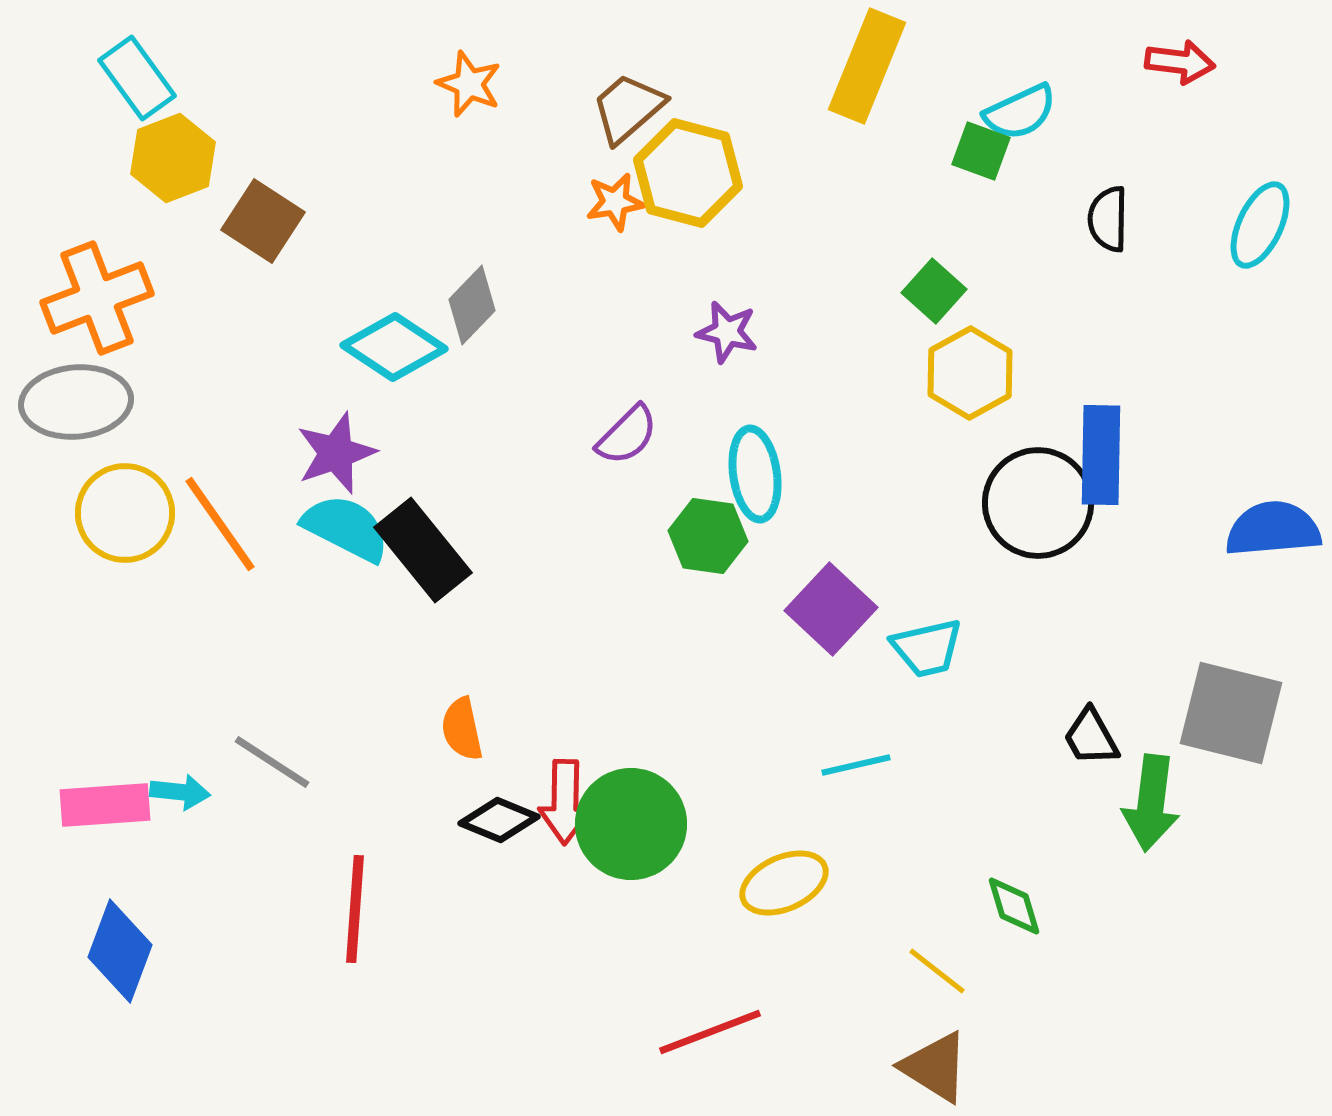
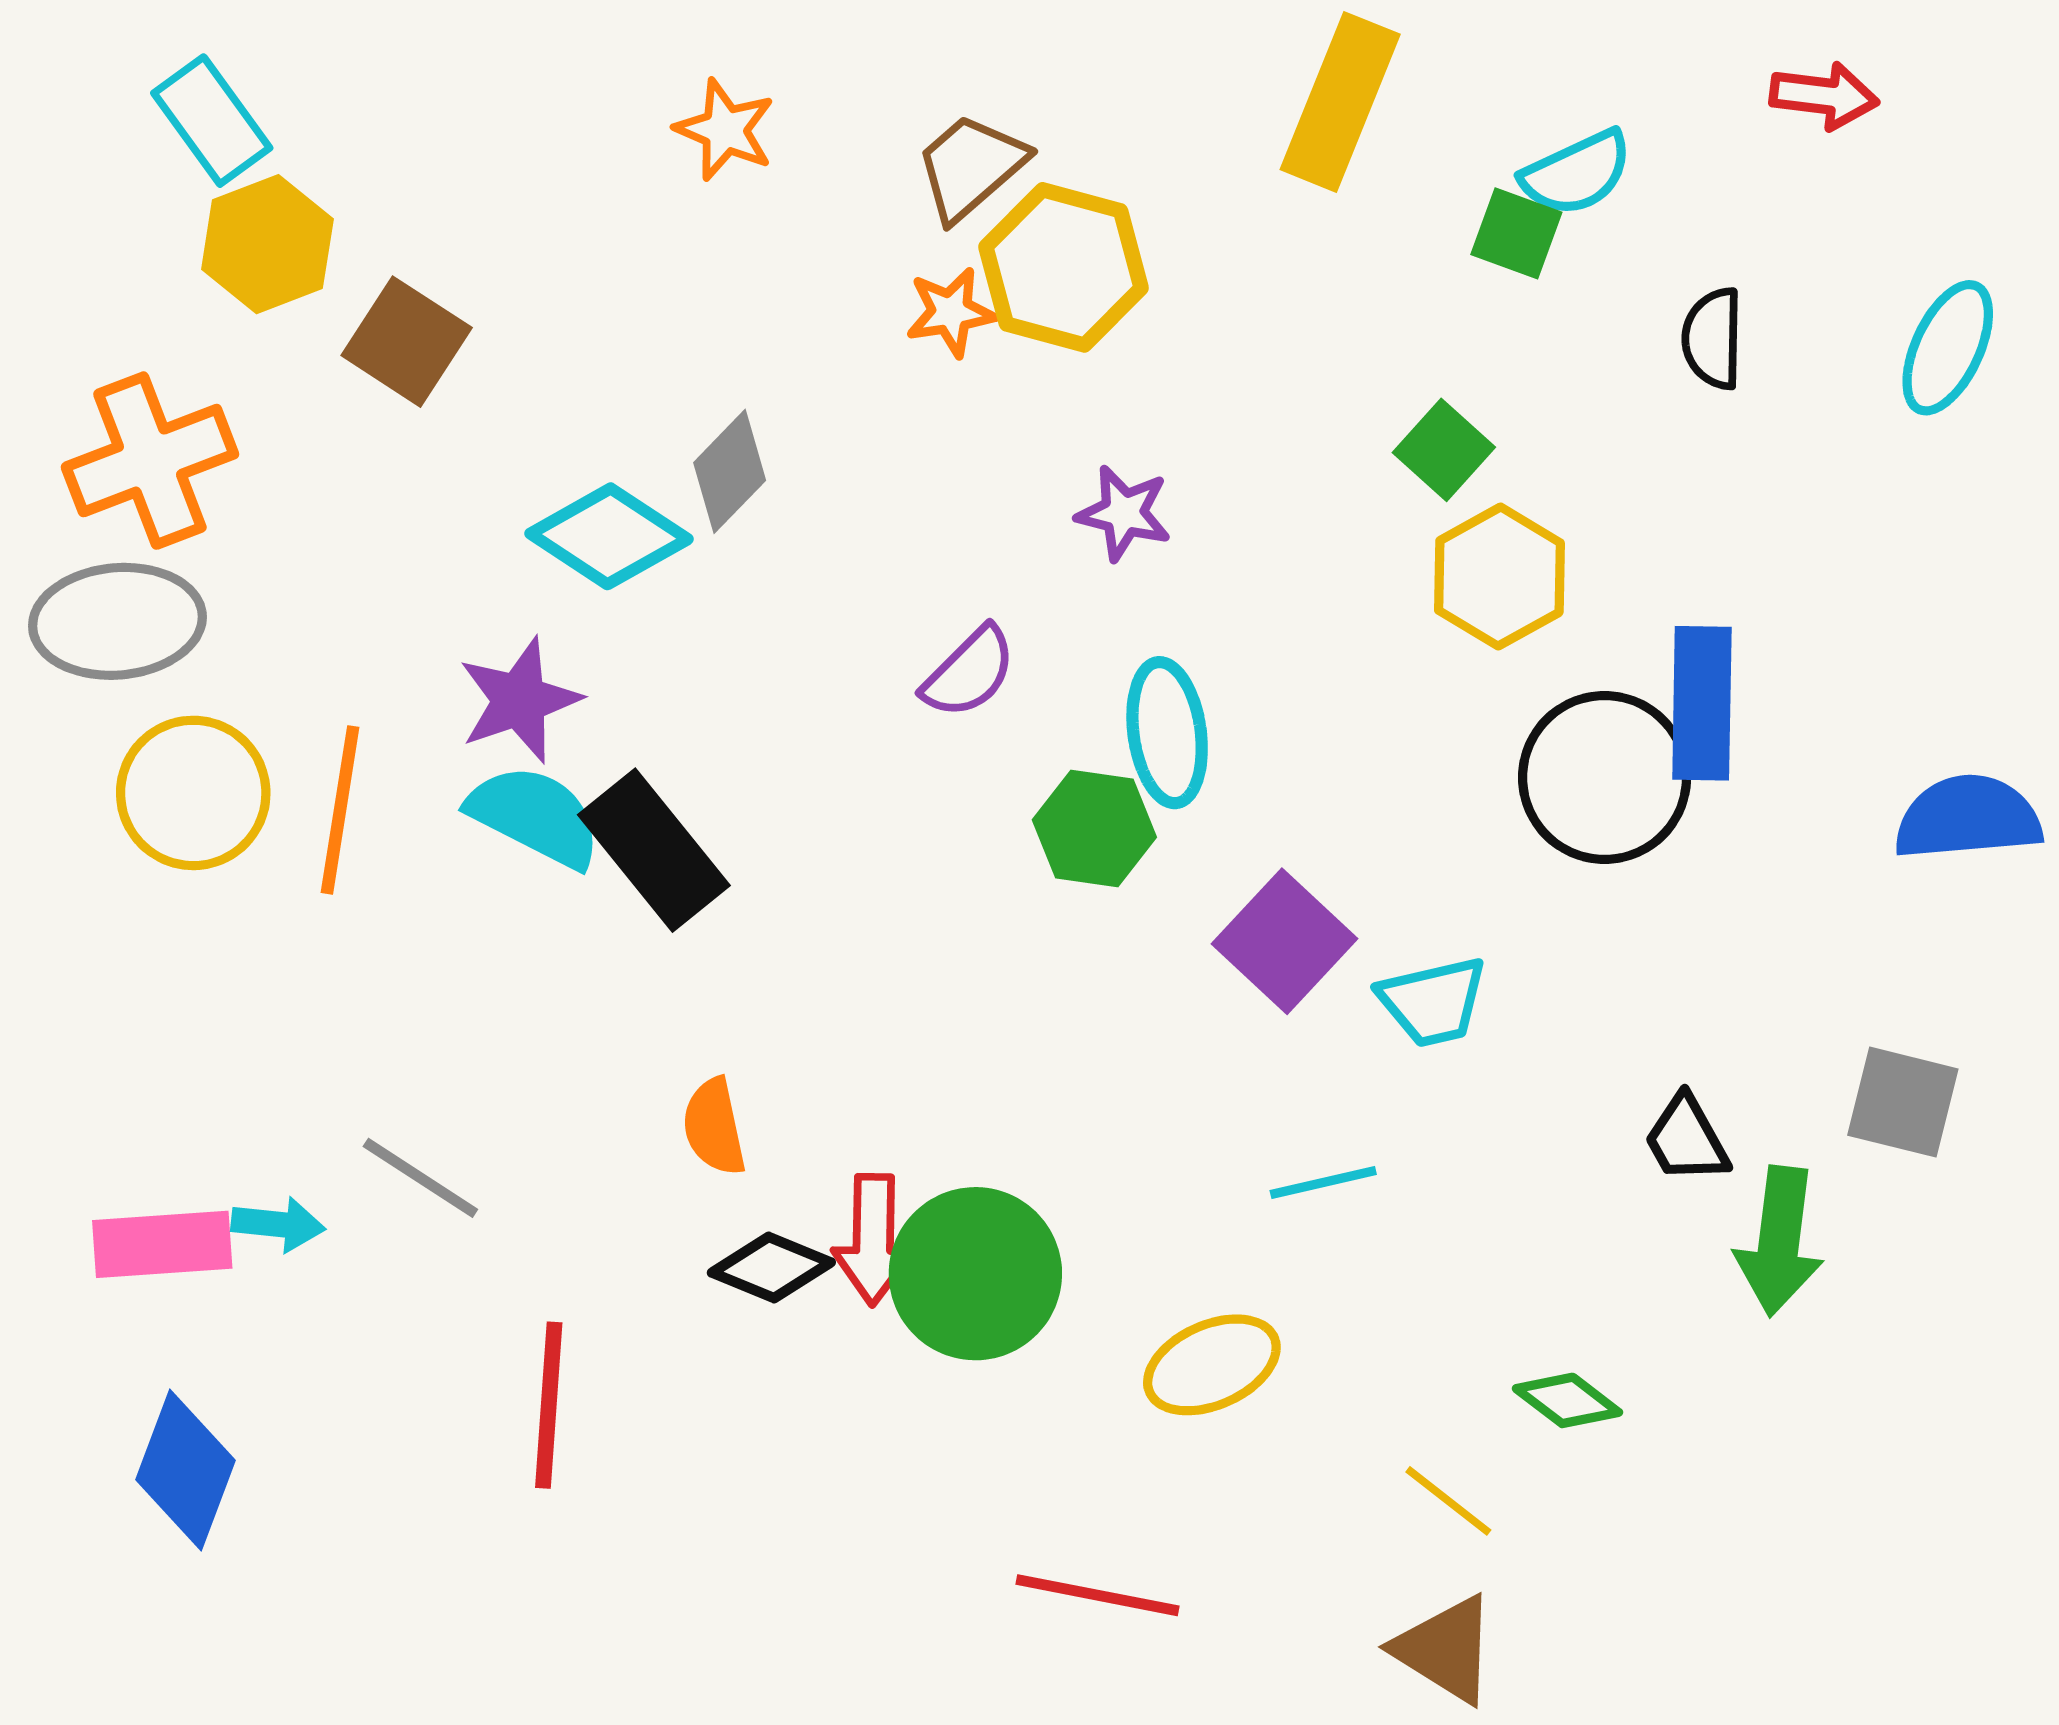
orange line: (220, 524) -> (340, 810), turned 44
gray square: (1231, 713) -> (1903, 1102), size x0.7
green diamond: (1014, 906) -> (1567, 1400), turned -36
red line: (710, 1032) -> (1098, 1595), turned 32

